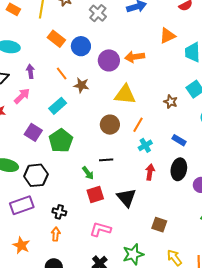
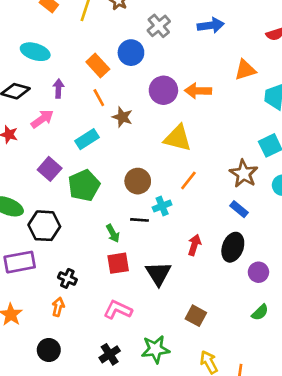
orange rectangle: (56, 39) -> (98, 65), moved
blue circle: (81, 46) -> (131, 53), moved
brown star: (171, 102) -> (244, 174), moved, size x1.5
brown circle: (110, 125) -> (138, 181), moved
cyan cross: (145, 145) -> (162, 206), moved

